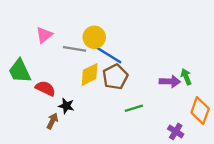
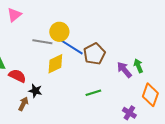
pink triangle: (44, 35) -> (14, 15), moved
brown pentagon: (115, 77) -> (94, 54), moved
purple arrow: (170, 81) -> (124, 70), turned -132

